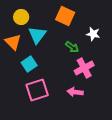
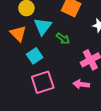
green arrow: (72, 47) -> (63, 39), moved

